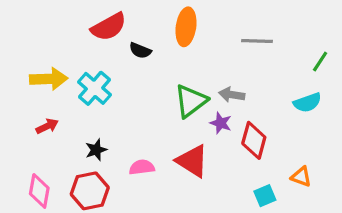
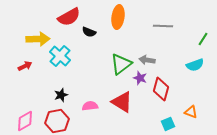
yellow arrow: (49, 79) -> (38, 39), moved
red arrow: (47, 126) -> (25, 66), moved
pink diamond: (39, 191) -> (25, 121), turned 50

